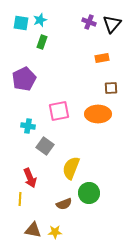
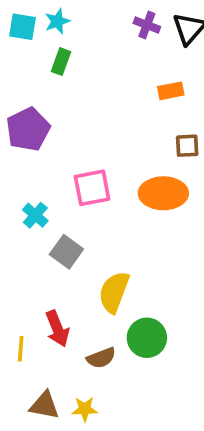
cyan cross: (28, 126) -> (35, 215), turned 32
red arrow: (30, 178) -> (57, 329), moved

